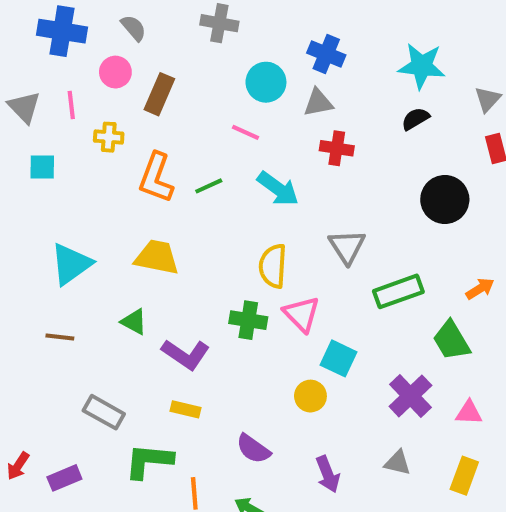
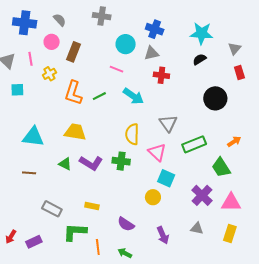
yellow cross: (109, 137) -> (49, 74), turned -32
cyan triangle: (71, 264) -> (33, 137), turned 45
pink triangle: (302, 314) -> (157, 152), moved
purple L-shape: (186, 354) -> (91, 163), moved
pink triangle: (469, 413) -> (231, 202), size x1.5

